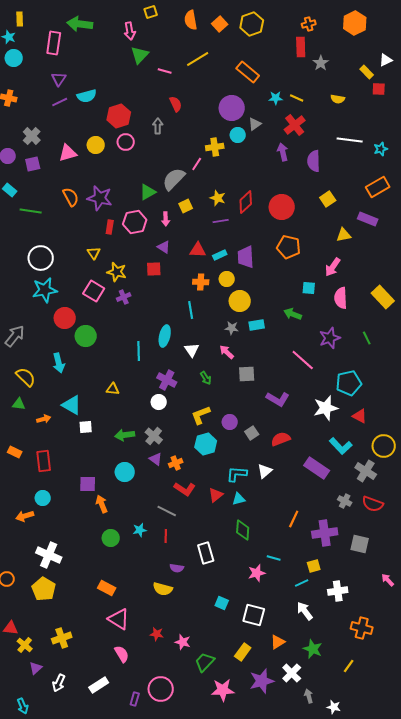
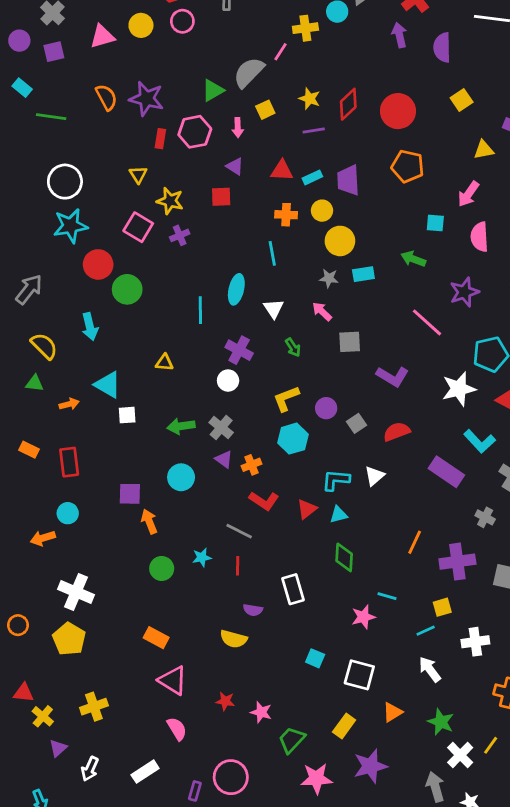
white cross: (292, 673) -> (460, 755), moved
gray arrow: (309, 696) -> (435, 787), size x1.5

